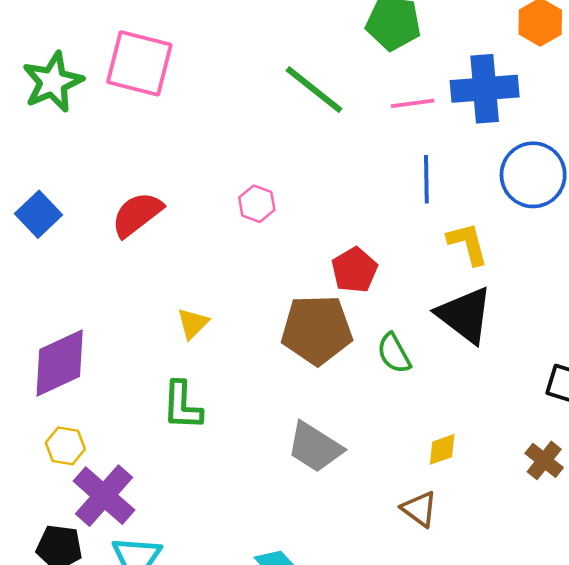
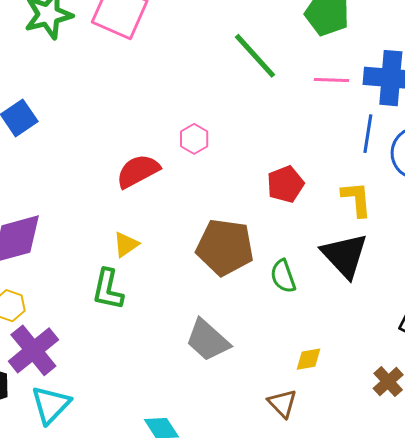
blue line: (426, 179) -> (368, 134), moved
red semicircle: (137, 214) -> (138, 171), moved
red pentagon: (354, 270) -> (285, 184), moved
yellow triangle: (193, 323) -> (126, 244), moved

